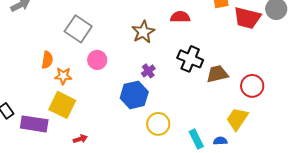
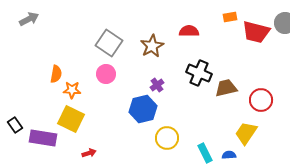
gray square: (78, 29) -> (109, 43), moved

